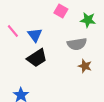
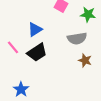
pink line: (13, 31) -> (13, 47), moved
blue triangle: (35, 35) -> (35, 29), turned 35

